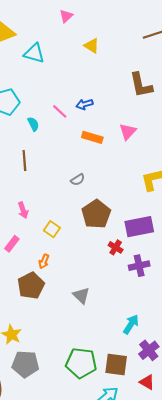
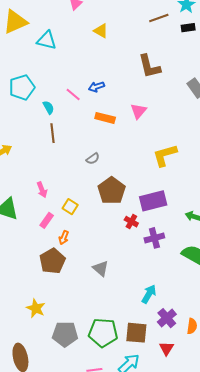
brown line: (24, 161) -> (52, 133), moved
pink rectangle: (12, 244) -> (47, 220), moved
gray pentagon: (25, 364) -> (65, 334), moved
red triangle: (147, 382) -> (166, 348), turned 35

